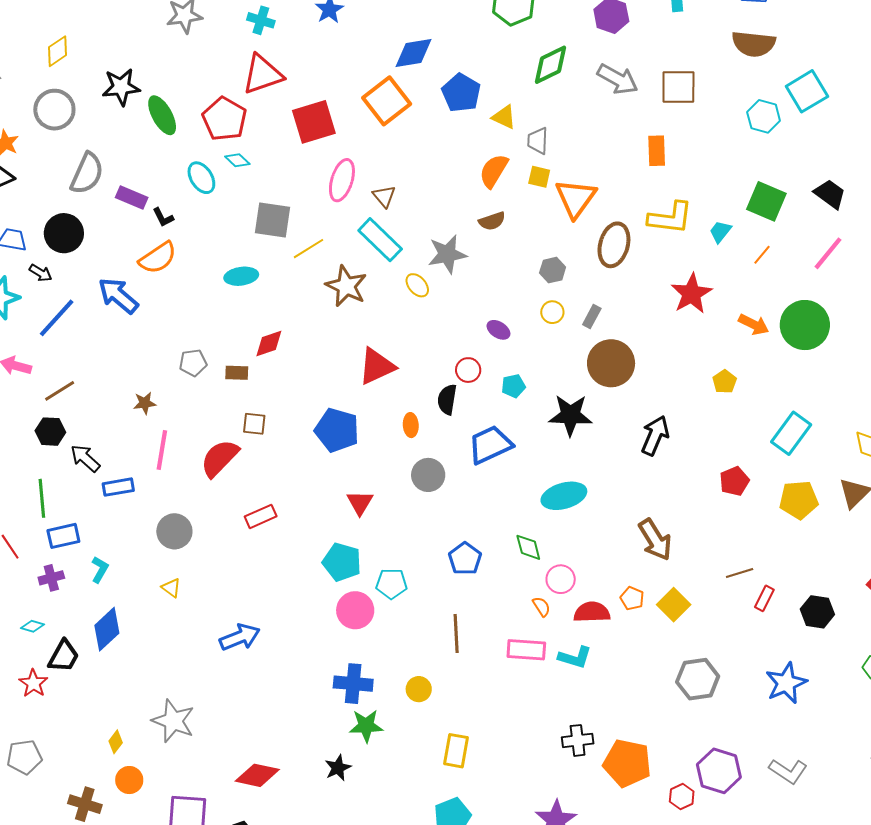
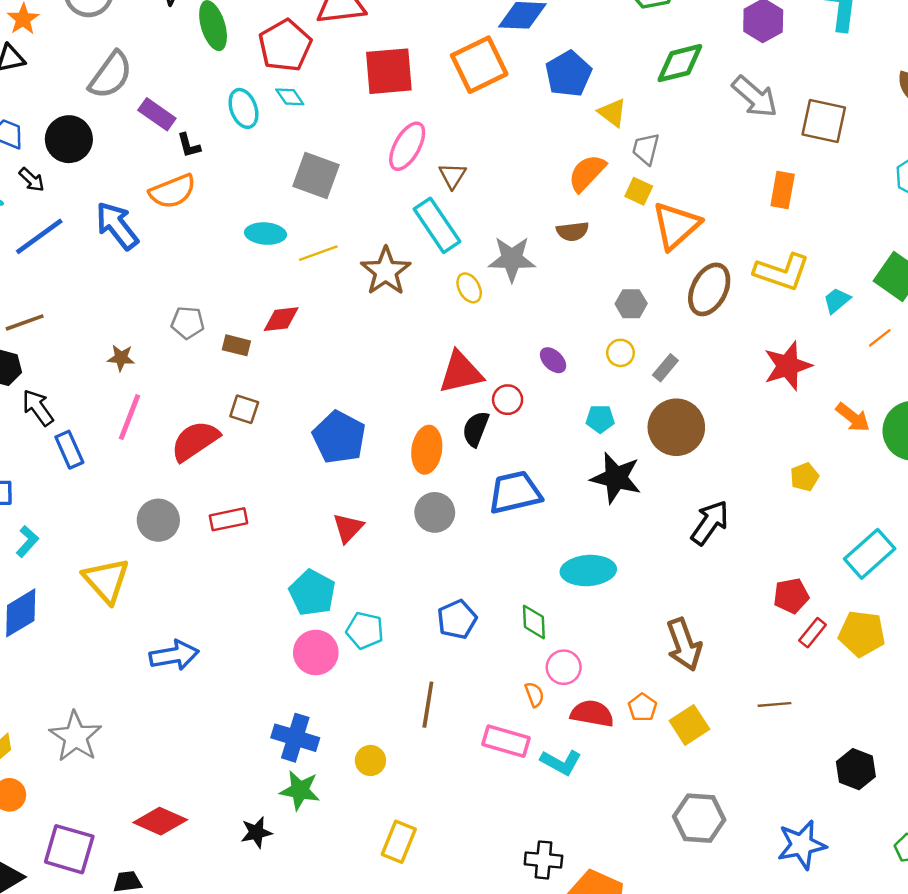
yellow line: (309, 249) -> (318, 253), moved
red triangle: (377, 366) -> (461, 372), moved
cyan pentagon: (513, 386) -> (600, 419), moved
orange ellipse: (411, 425) -> (427, 450), size x1.6
blue rectangle: (118, 487) -> (69, 450), turned 64
gray circle: (174, 531) -> (158, 520), moved
yellow triangle: (171, 588) -> (106, 580), size x2.0
red rectangle: (764, 598) -> (813, 633), moved

